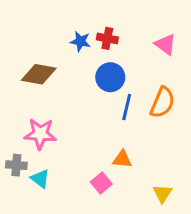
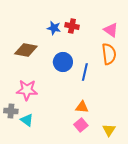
blue circle: (110, 77) -> (63, 62), moved
orange semicircle: (162, 103) -> (109, 54), moved, turned -30
pink square: (101, 183) -> (81, 125), moved

